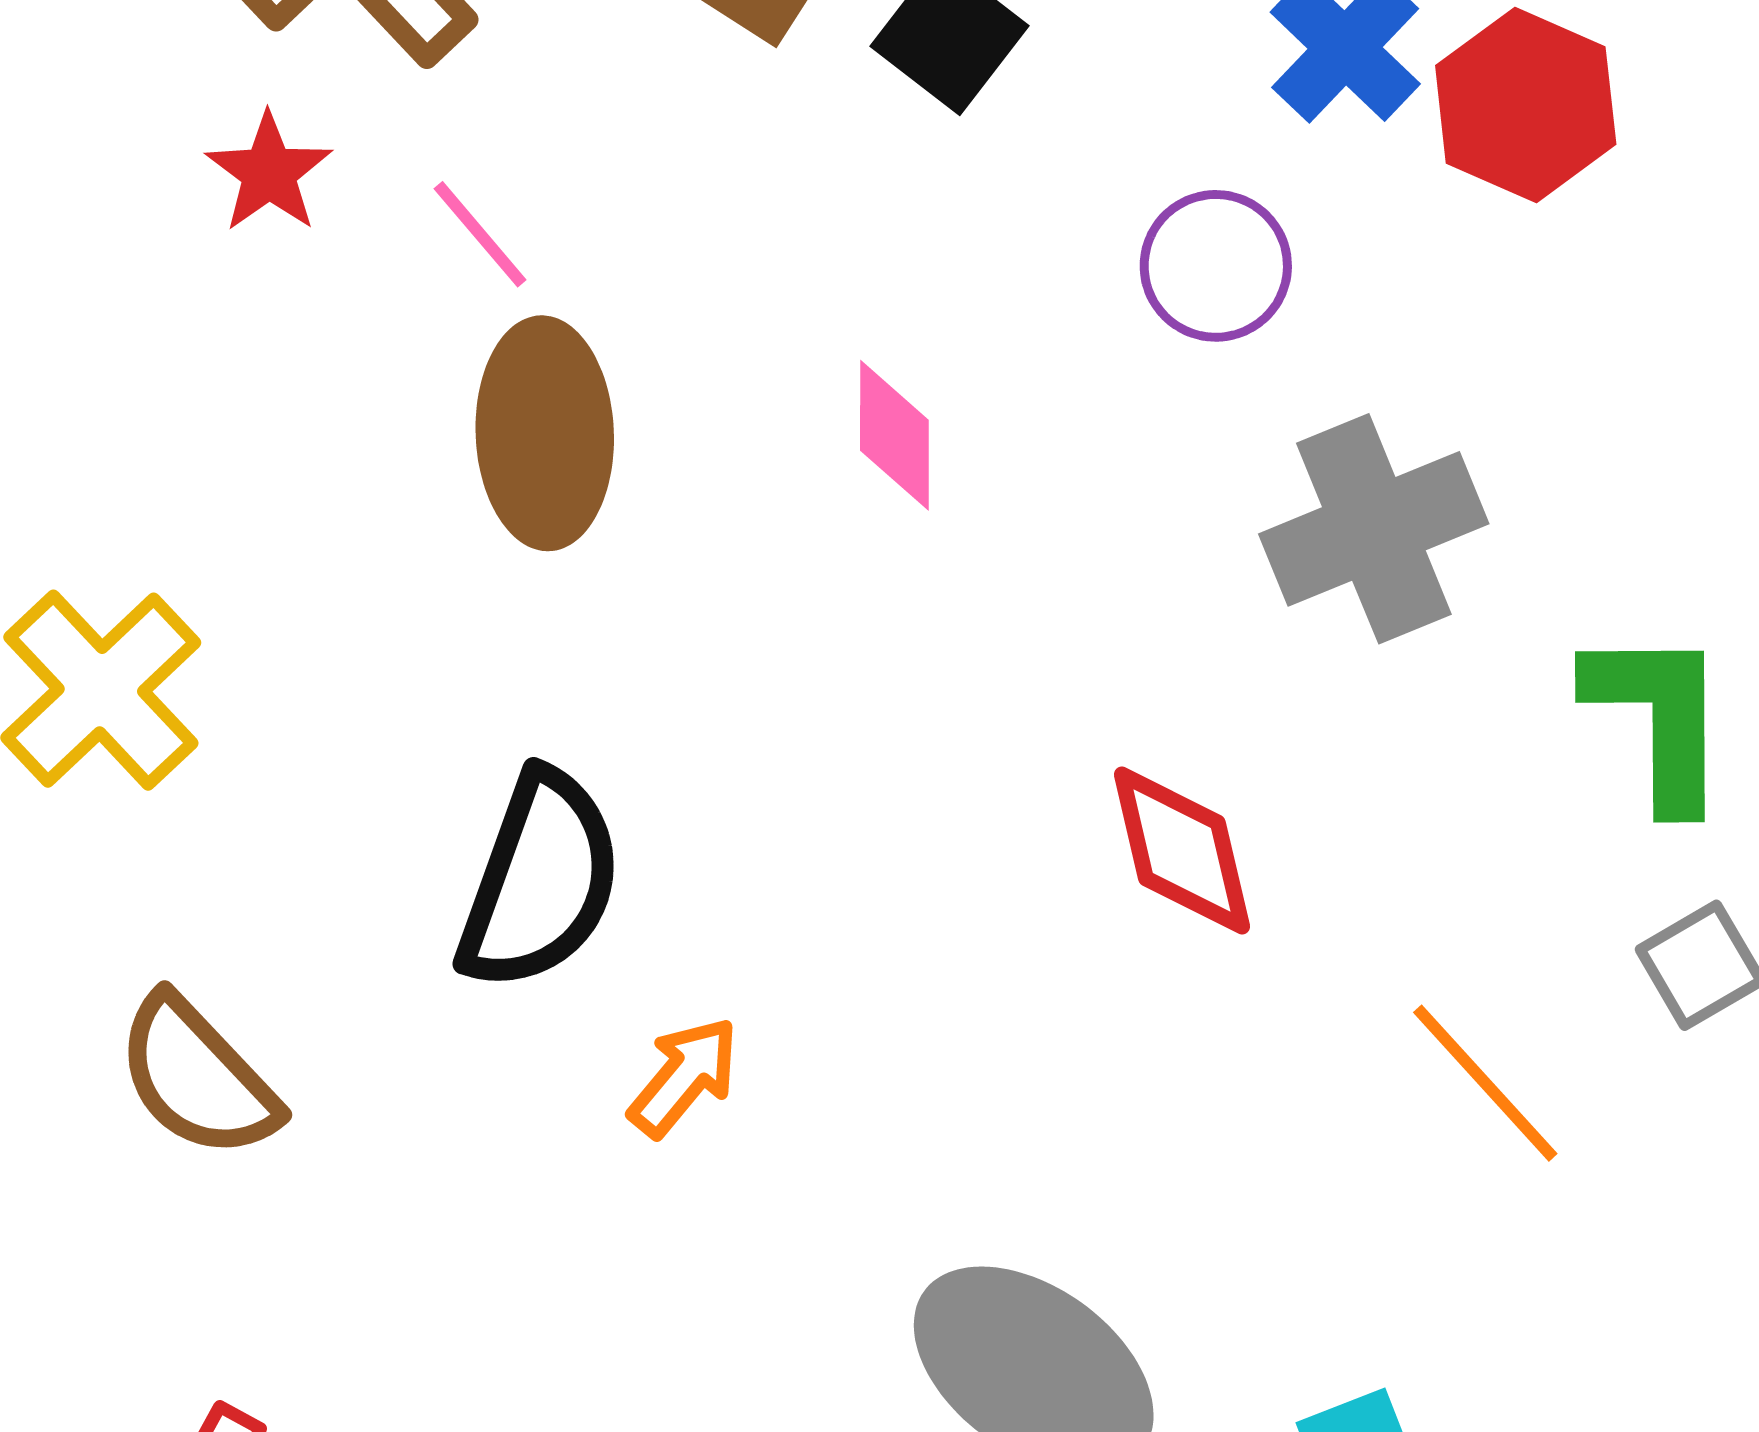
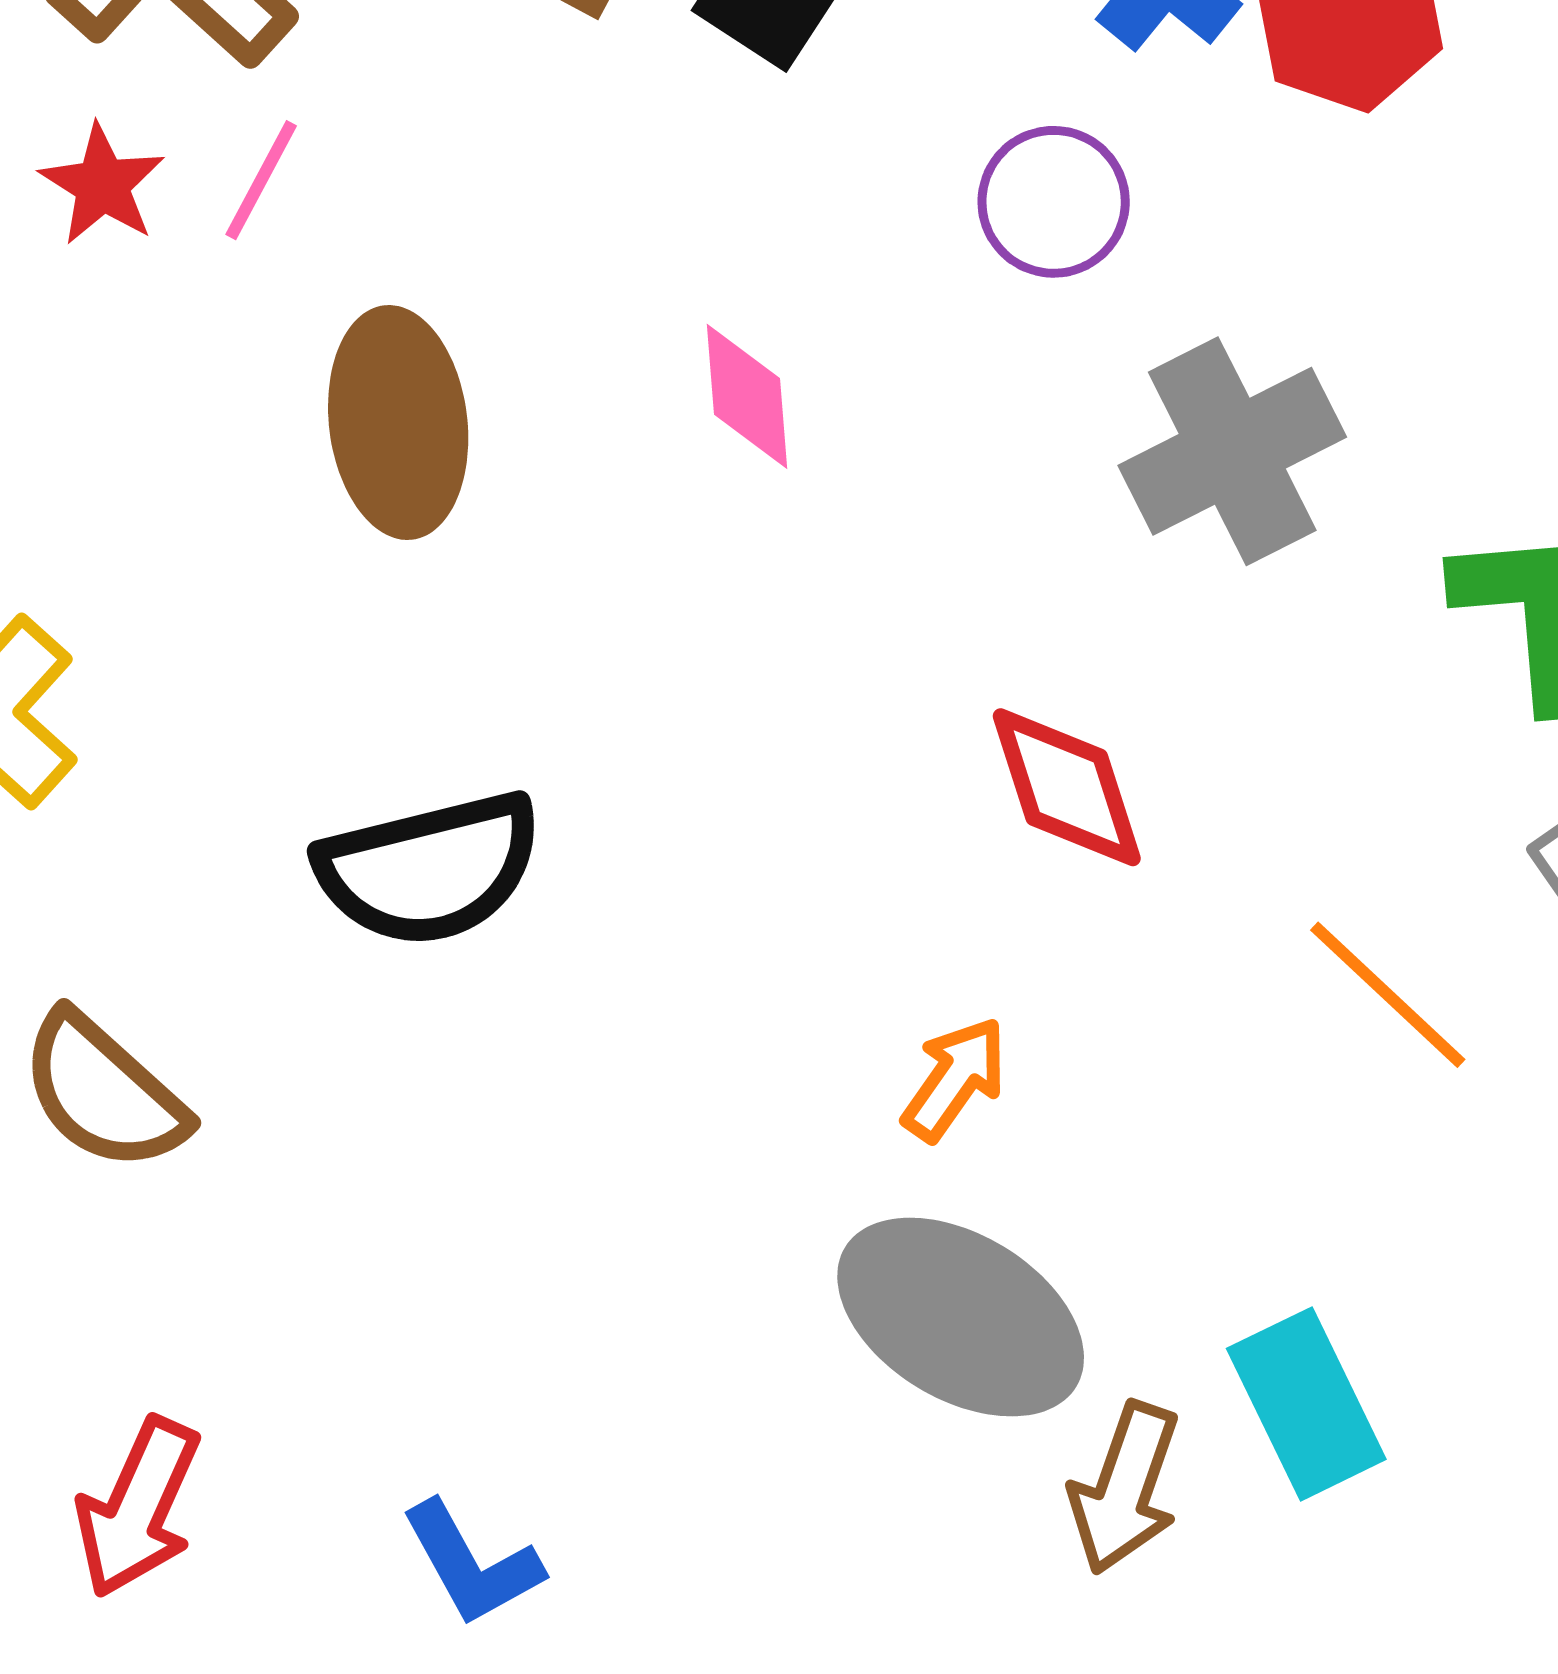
pink line: (480, 234) -> (261, 180), moved, turned 73
black semicircle: (540, 881) -> (429, 869), turned 61
orange arrow: (684, 1077) -> (955, 1079), moved

